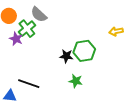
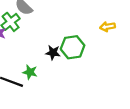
green star: (76, 81) -> (30, 72), moved

